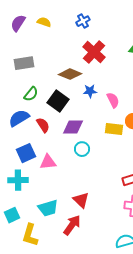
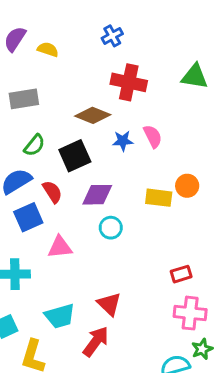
yellow semicircle: (44, 22) -> (48, 49), moved
red cross: (94, 52) -> (129, 82), turned -30
pink semicircle: (113, 100) -> (153, 136), moved
black square: (58, 101) -> (75, 156), turned 30
blue square: (26, 153) -> (28, 217), moved

